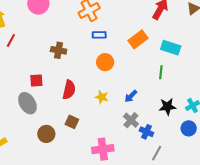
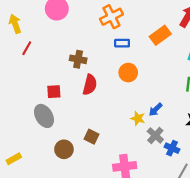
orange rectangle: (138, 39) -> (160, 35), moved
red semicircle: (69, 90) -> (90, 85), moved
yellow star: (102, 97) -> (138, 118), moved

